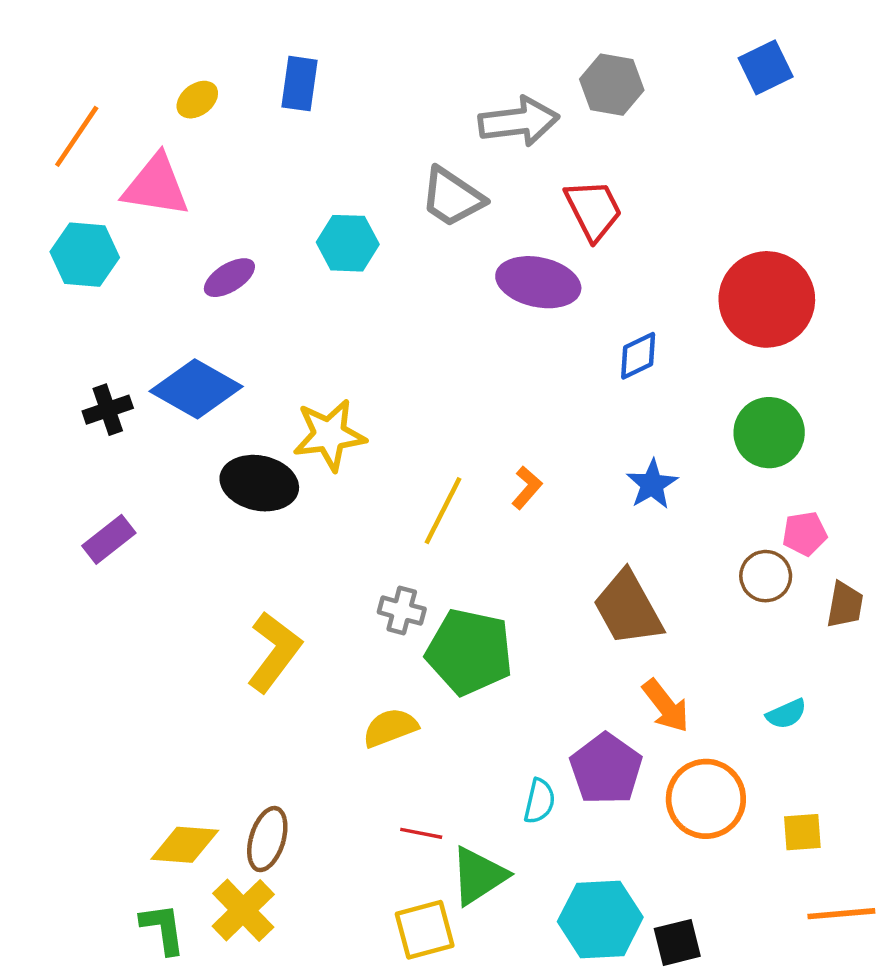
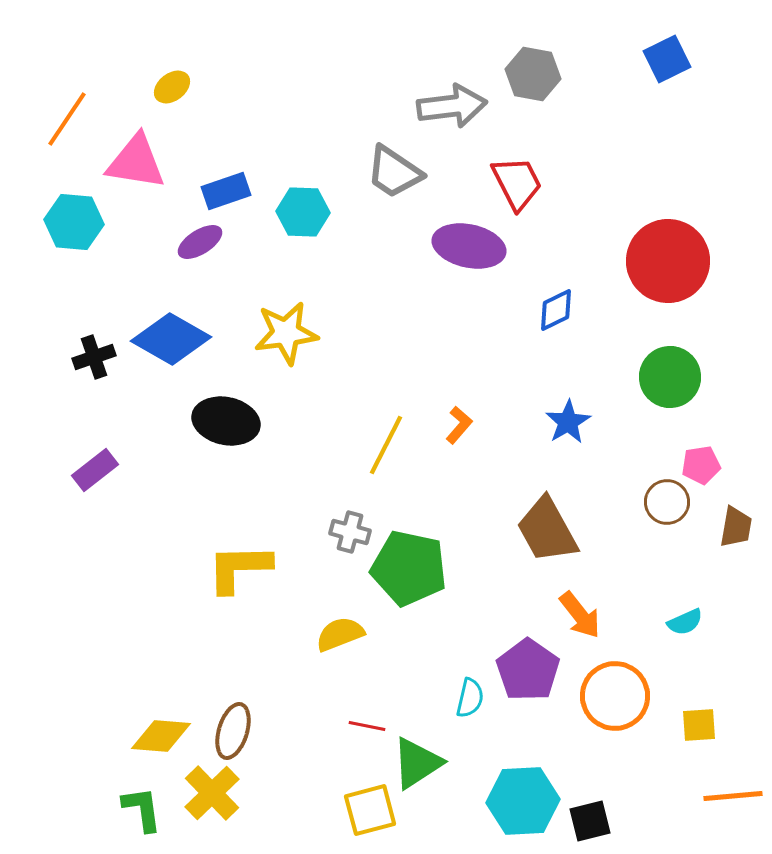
blue rectangle: (299, 84) -> (226, 191), moved, turned 63
yellow star: (329, 435) -> (286, 333), moved
yellow L-shape: (274, 652) -> (239, 568), turned -128

